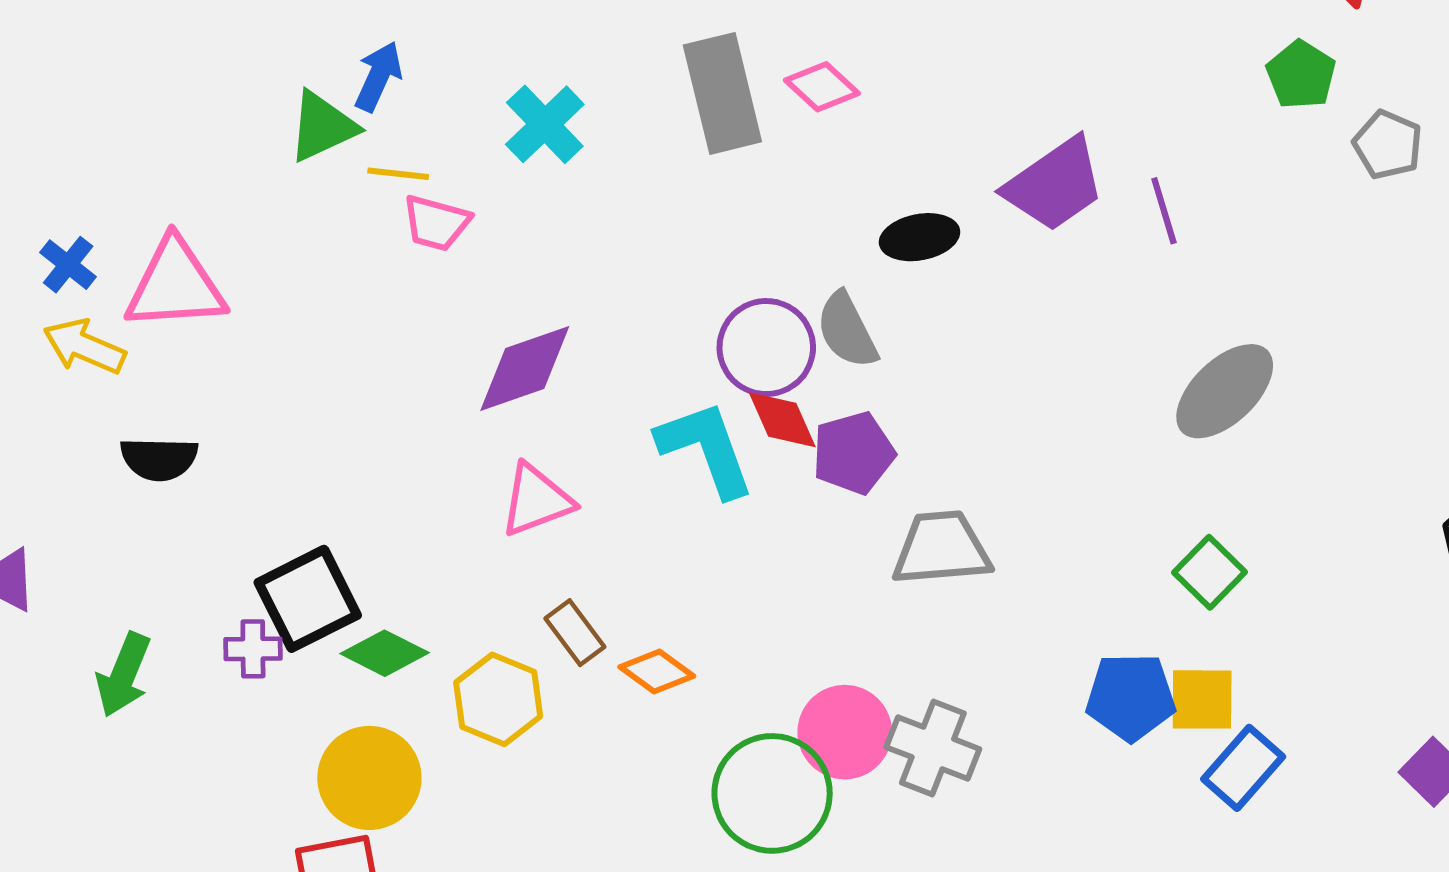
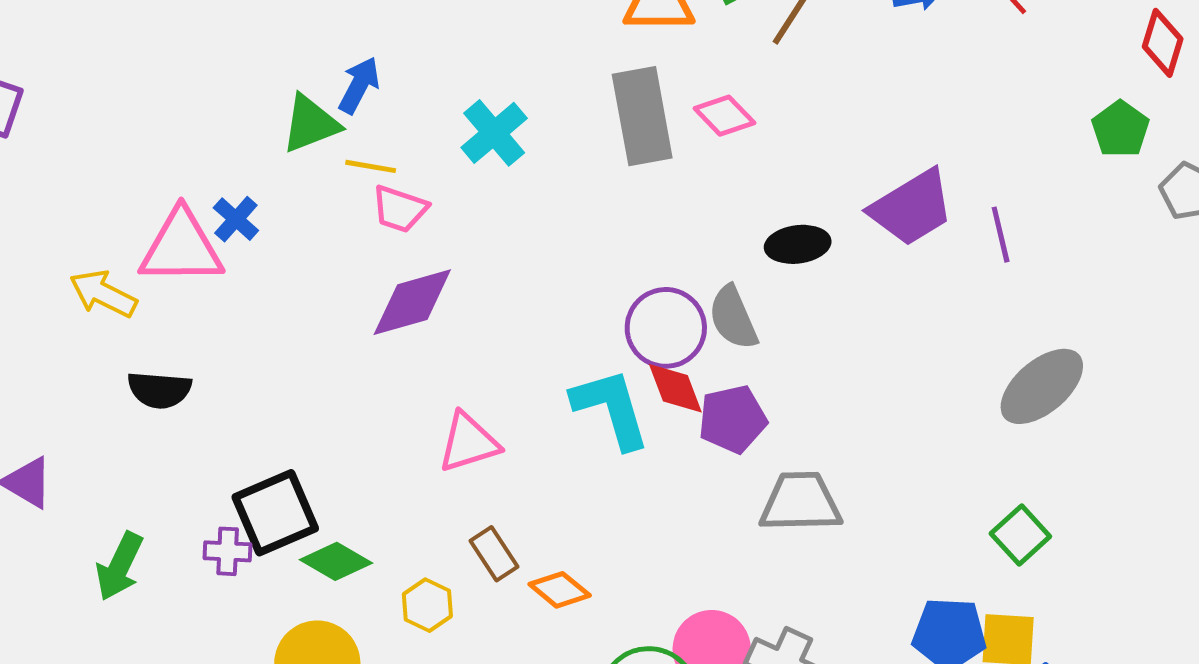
blue cross: (68, 265) -> (236, 219), moved
purple diamond: (525, 369) -> (412, 302), moved
yellow hexagon: (498, 699) -> (427, 605), size x0.7

